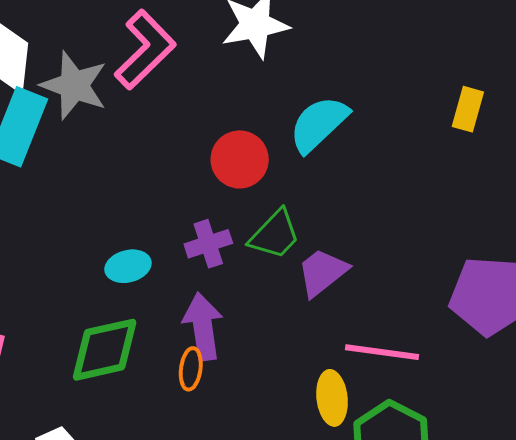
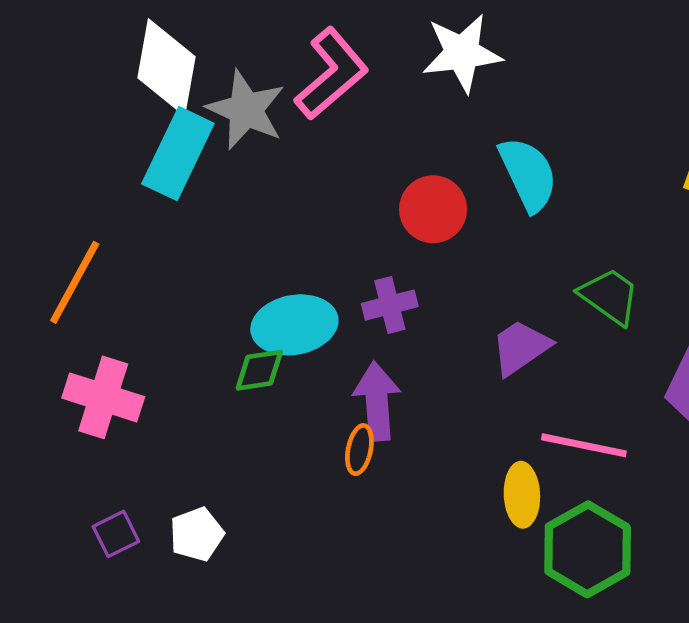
cyan semicircle: (319, 124) -> (528, 174), turned 104
green trapezoid: (275, 235) -> (609, 296), moved, turned -102
cyan ellipse: (128, 266) -> (294, 325), size x1.6
green diamond: (105, 350) -> (259, 370), moved, size x0.6

